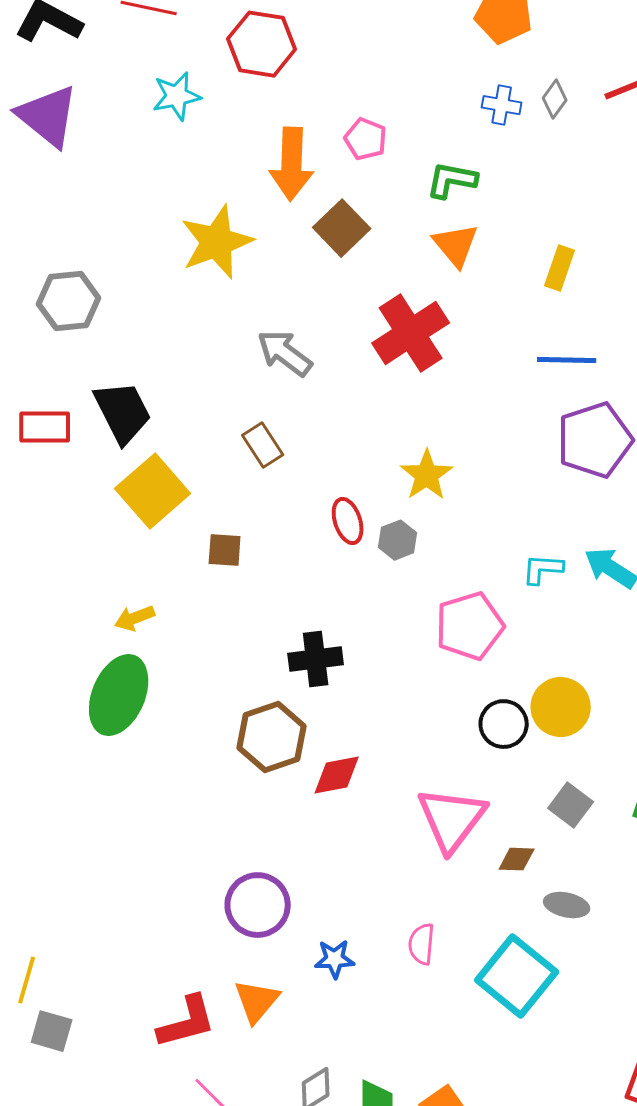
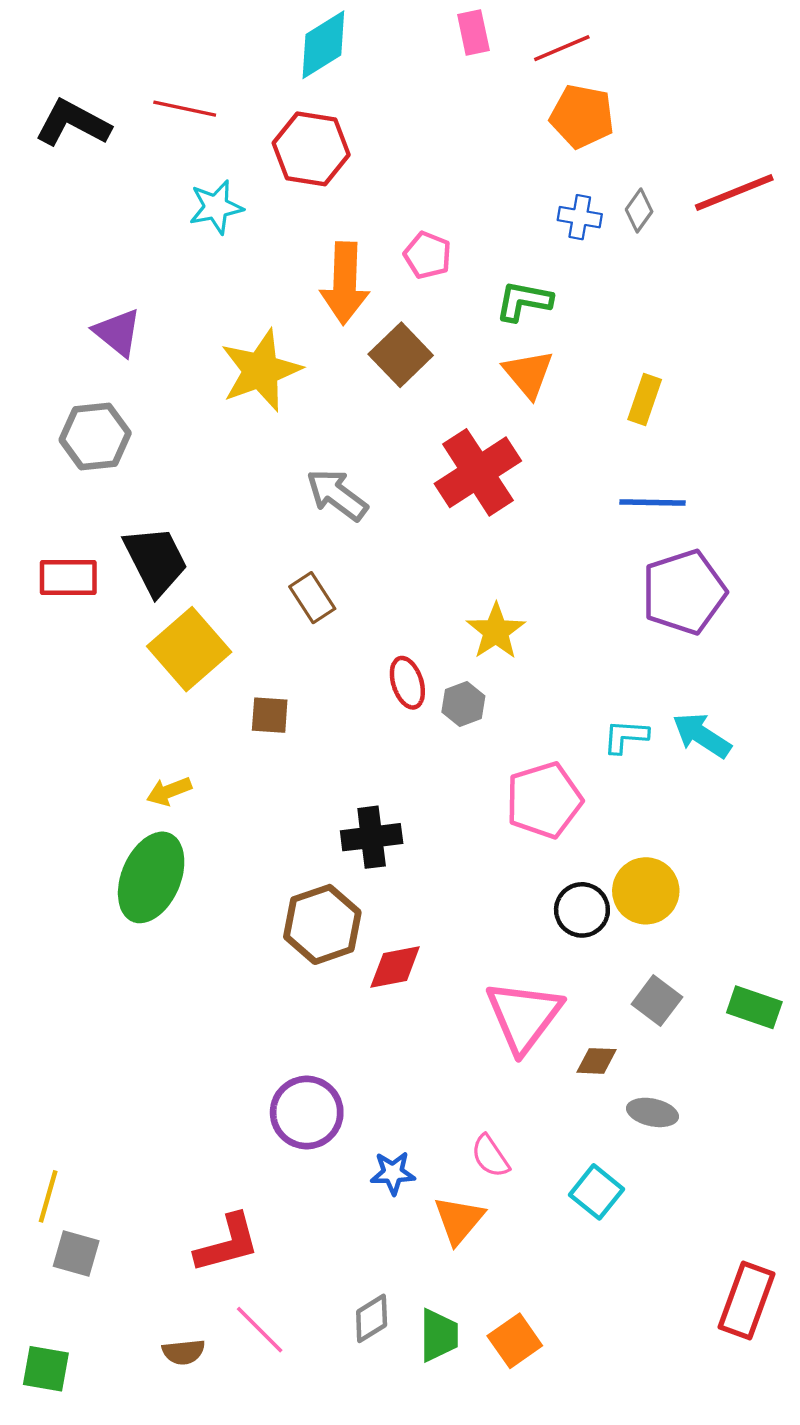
purple triangle: (48, 116) -> (118, 332), moved, size x0.7
pink semicircle: (422, 944) -> (490, 1156), turned -39
cyan square: (517, 976) -> (597, 1192), size x0.6
orange triangle: (257, 1001) -> (459, 1220), moved

